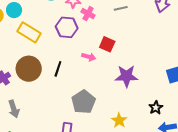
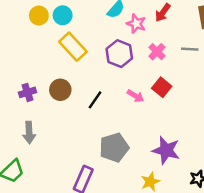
pink cross: (88, 14) -> (157, 52), moved
brown circle: (29, 69) -> (60, 90), size x0.7
purple star: (126, 76) -> (166, 150), moved

